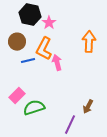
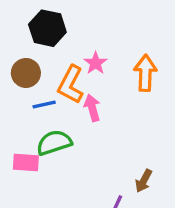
pink star: (49, 23) -> (96, 63), moved
pink rectangle: (17, 96) -> (26, 163), turned 49
green semicircle: (34, 108) -> (54, 143), moved

